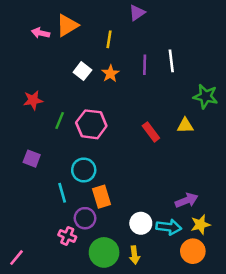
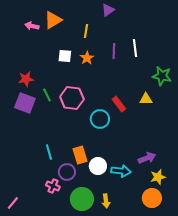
white square: (82, 71) -> (65, 56), turned -32
green line: (60, 121) -> (47, 95), turned -48
purple square: (32, 159) -> (25, 103), moved, size x1.5
cyan circle: (84, 170) -> (100, 119), moved
white circle: (141, 223) -> (98, 166), moved
cyan arrow: (169, 227) -> (121, 171), moved

